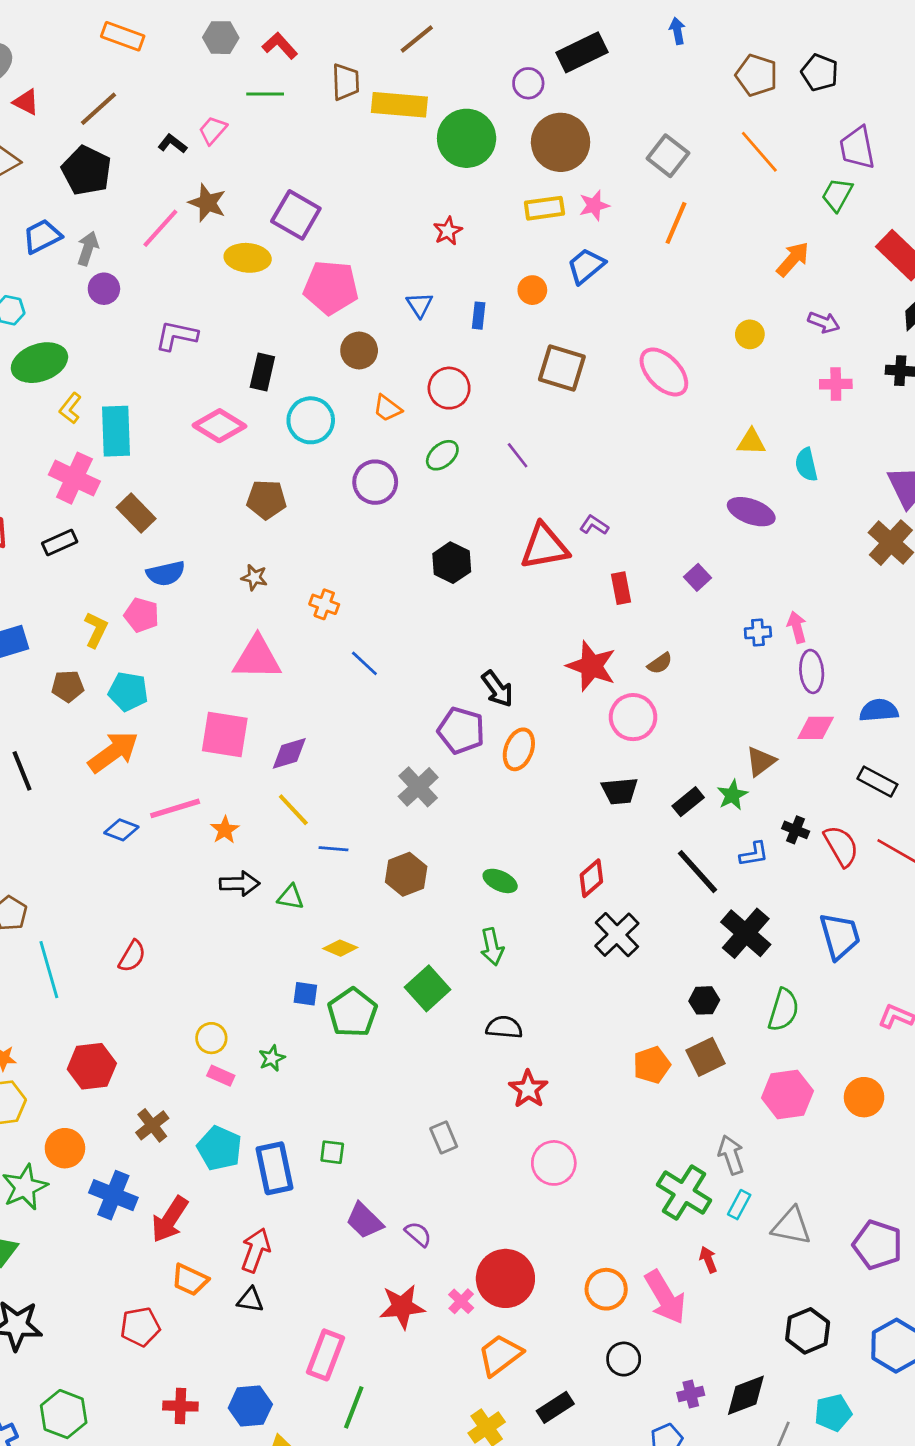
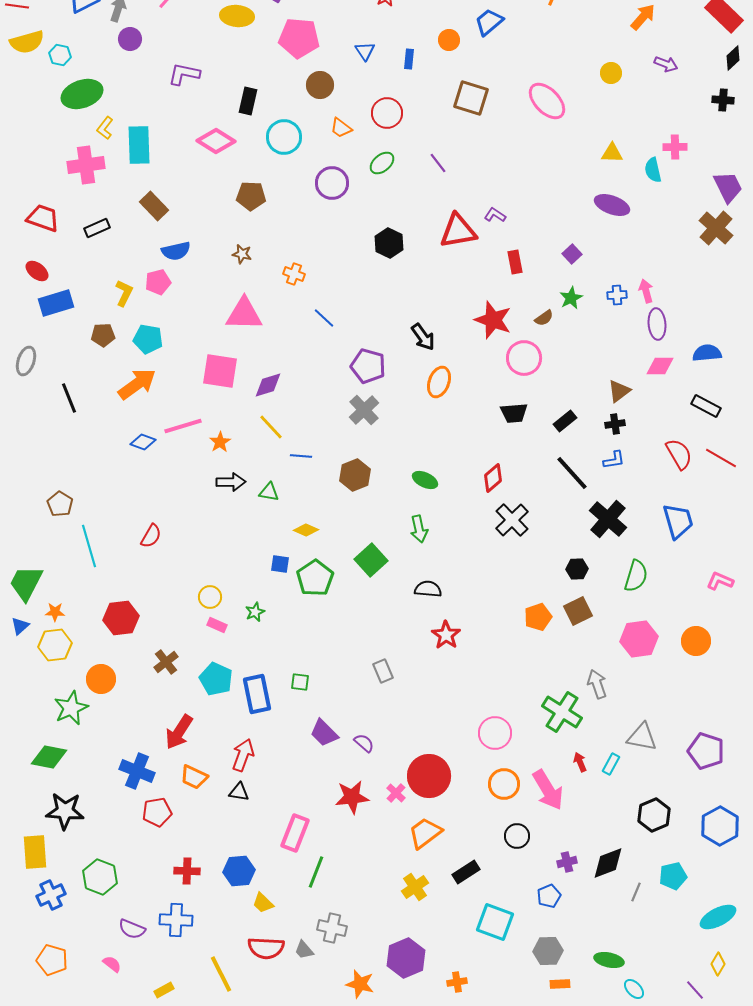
pink cross: (836, 384) -> (675, 147), moved
pink cross: (74, 478) -> (86, 165), moved, turned -33
pink pentagon: (142, 615) -> (158, 282), turned -30
purple pentagon: (461, 731) -> (368, 366), moved
green star: (732, 795) -> (571, 298), moved
black cross: (796, 830) -> (615, 424), moved, turned -30
pink circle: (554, 1163) -> (495, 733), moved
blue cross: (113, 1195) -> (137, 771), moved
cyan rectangle: (739, 1205) -> (611, 764), moved

